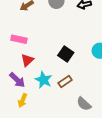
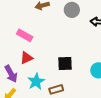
black square: (66, 54) -> (65, 63), turned 35

